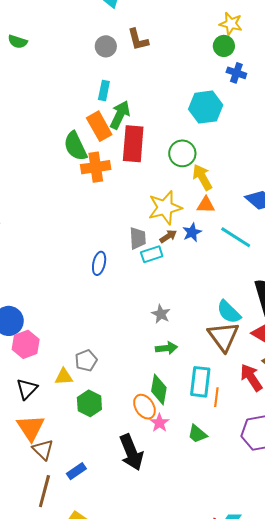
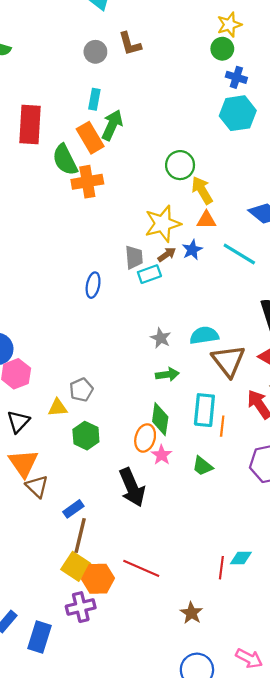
yellow star: (231, 24) -> (229, 25), turned -30
cyan hexagon: (206, 107) -> (238, 113), moved
red rectangle: (133, 144) -> (30, 124), moved
cyan semicircle: (229, 312) -> (204, 335), moved, turned 128
orange ellipse: (144, 407) -> (145, 438), turned 50
brown line: (44, 491) -> (80, 536), moved

